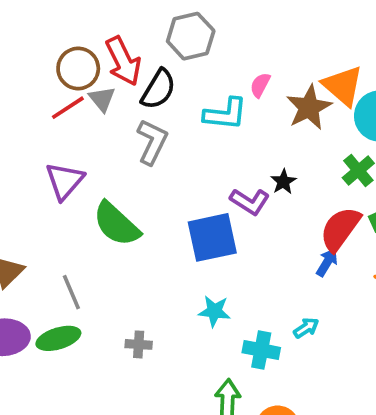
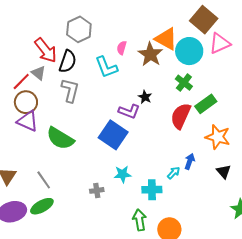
brown circle: (78, 69) -> (26, 102), moved
cyan L-shape: (225, 114) -> (106, 67), turned 75
purple triangle: (65, 181) -> (28, 121), turned -35
blue square: (212, 237) -> (113, 135), turned -32
blue arrow: (327, 262) -> (190, 161), moved
gray cross: (139, 344) -> (97, 190), moved

